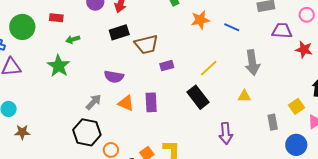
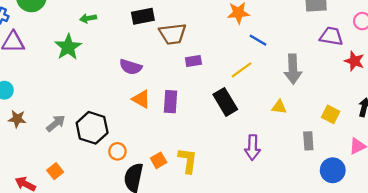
blue line: (232, 27) -> (258, 40), moved
gray arrow: (93, 102) -> (56, 123), moved
yellow square: (296, 106) -> (331, 114), moved, turned -35

